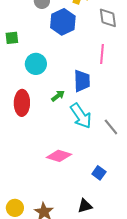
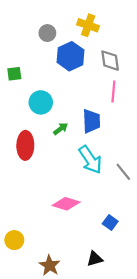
gray diamond: (108, 18) -> (110, 61), moved
green arrow: (58, 96) -> (61, 129), moved
yellow circle: (15, 208) -> (14, 240), moved

